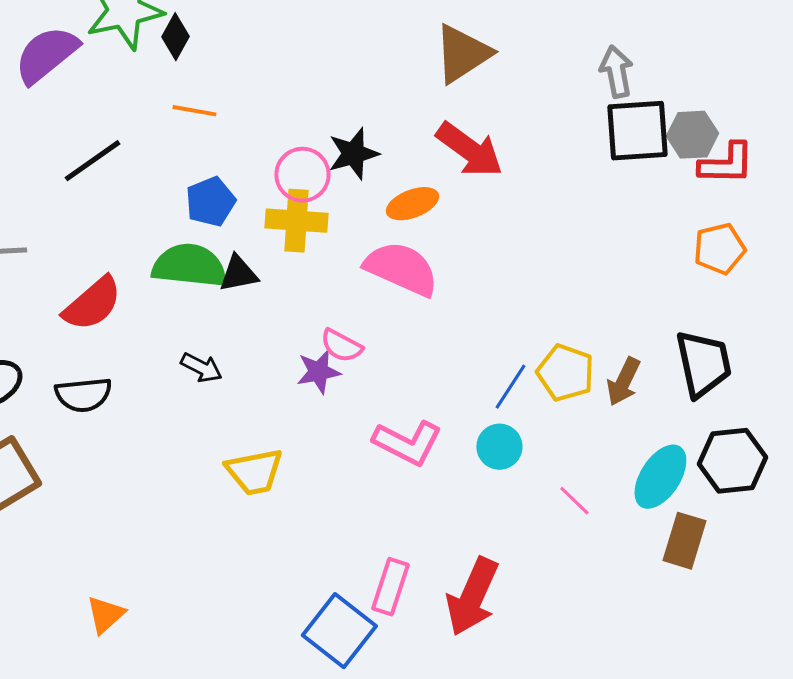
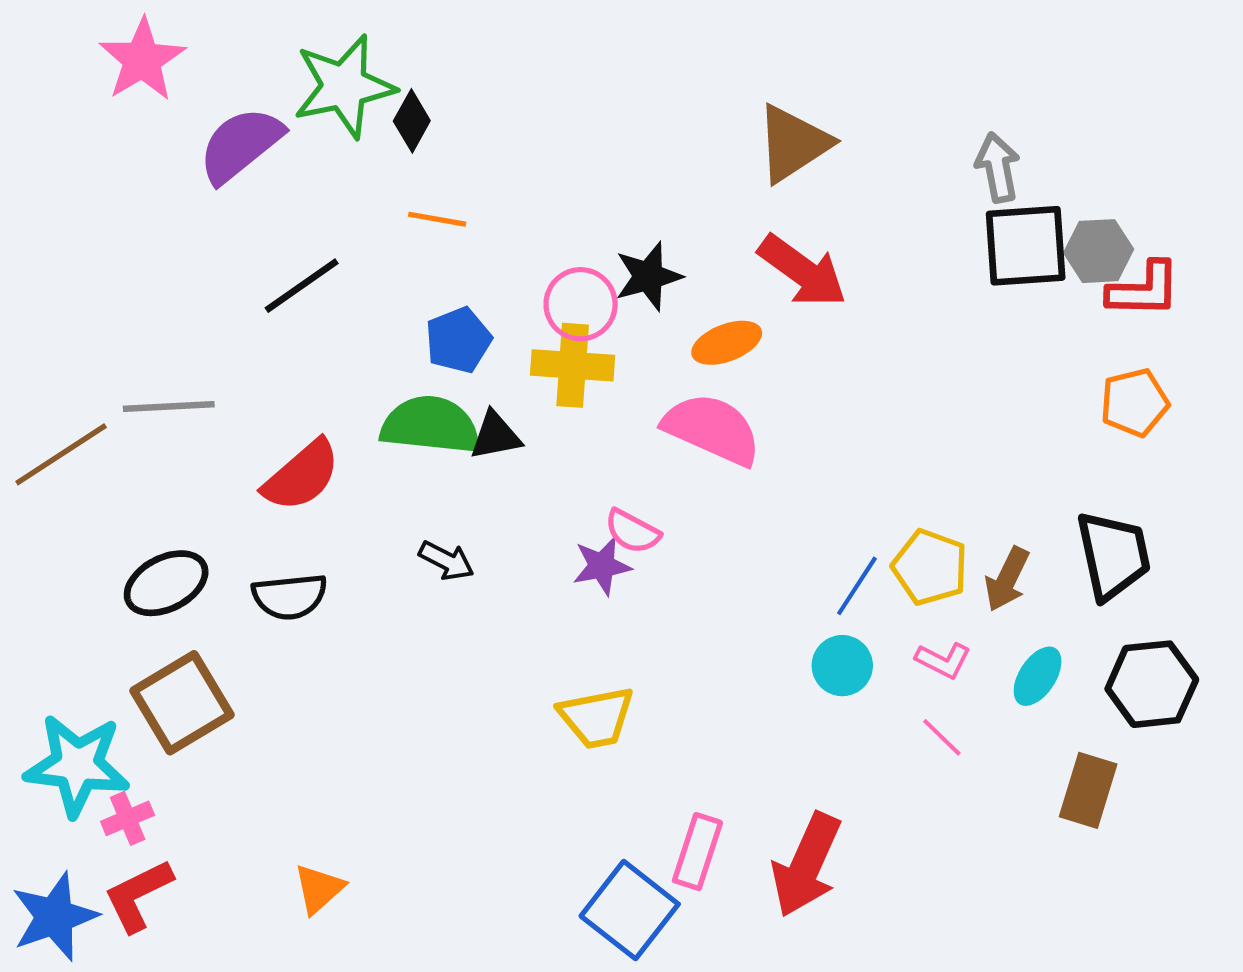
pink L-shape: (407, 443) -> (943, 660), moved, size x0.6
yellow trapezoid: (254, 472) -> (596, 717), moved
cyan ellipse: (660, 477) -> (1038, 676), moved, size x0.7

